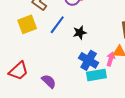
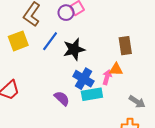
black star: (80, 33) -> (74, 49), size x1.5
purple semicircle: (49, 81) -> (62, 98), moved

